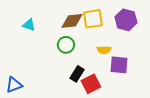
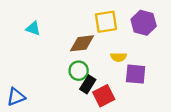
brown diamond: (72, 21) -> (82, 43), moved
green circle: (66, 45) -> (79, 71), moved

